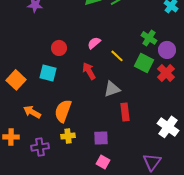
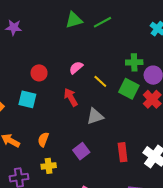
green cross: (149, 38) -> (134, 62), turned -35
orange semicircle: (63, 111) -> (43, 140), size x0.6
red rectangle: (125, 112) -> (123, 152), moved
purple square: (101, 138) -> (81, 151), moved, turned -35

